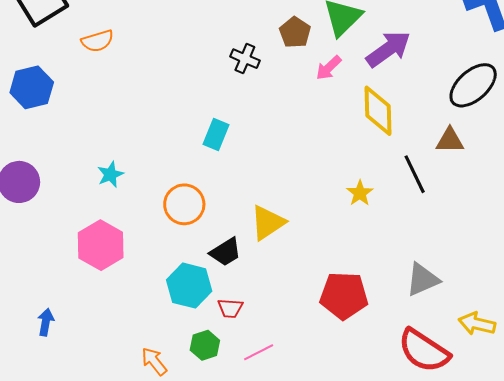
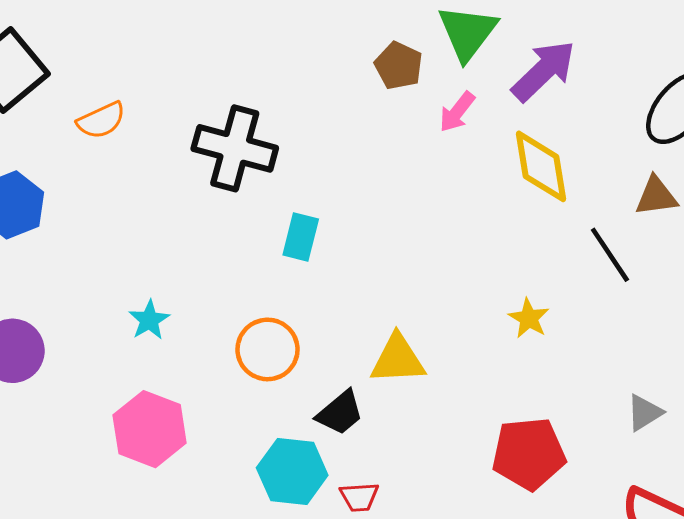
black cross: (245, 59) -> (235, 148), moved, size x1.8
yellow star: (360, 193) -> (529, 318), moved
yellow triangle: (268, 223) -> (398, 359), turned 39
gray triangle: (423, 280) -> (644, 413), size x0.7

